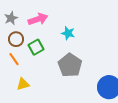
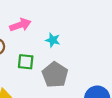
green square: (36, 47) -> (26, 62), moved, turned 35

